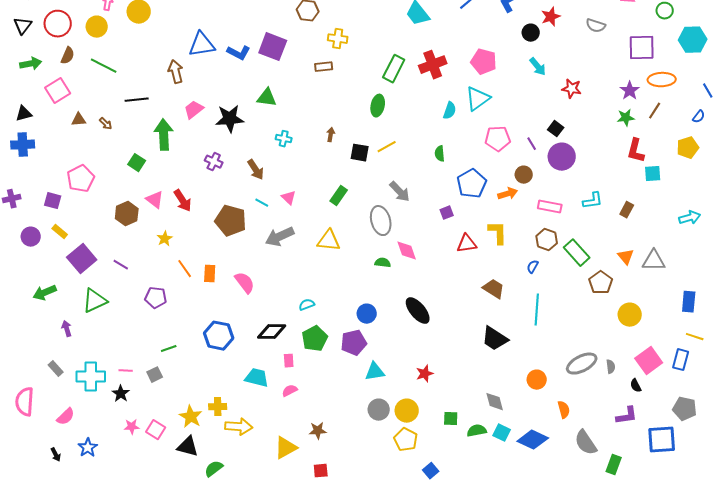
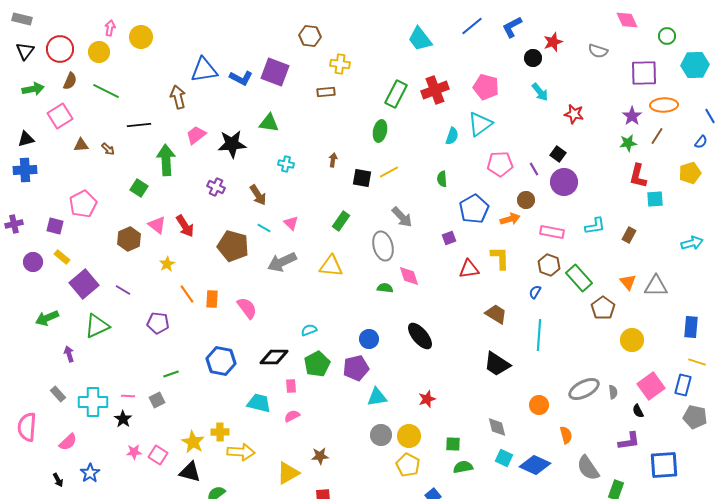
gray pentagon: (685, 409) -> (695, 417), moved
green semicircle: (477, 431) -> (463, 467), moved

